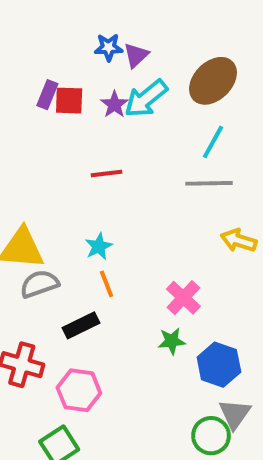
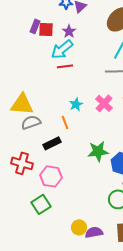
cyan arrow: (146, 99) -> (62, 49), moved
cyan star: (99, 246) -> (76, 104), moved
pink cross: (183, 298) -> (104, 103), moved
green star: (172, 341) -> (98, 151), size x1.5

